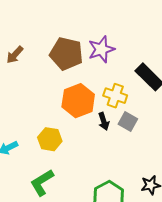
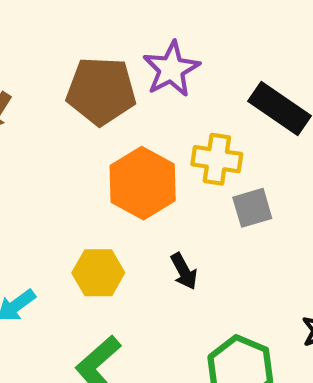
black arrow: (104, 121) -> (184, 271), moved
gray square: (128, 122) -> (252, 208), turned -36

